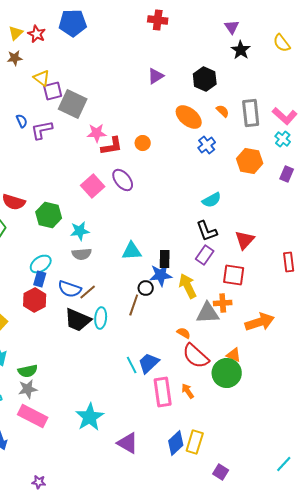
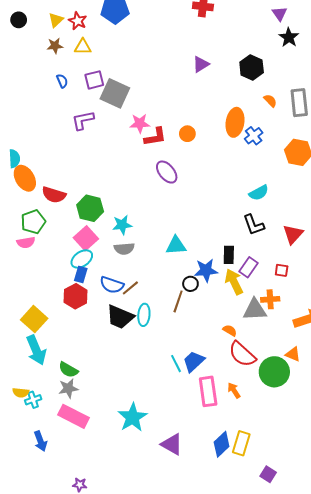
yellow triangle: (42, 78) -> (83, 47), moved, turned -36
orange ellipse: (189, 117) -> (235, 122), moved, turned 60
blue semicircle: (22, 121) -> (62, 81), moved
pink square: (93, 186) -> (86, 238), moved
purple rectangle: (205, 255) -> (248, 267), moved
black rectangle: (165, 259) -> (229, 255), moved
red square: (234, 275) -> (282, 270), size x0.6
orange triangle: (234, 355) -> (293, 354), moved
green semicircle: (28, 371) -> (68, 370), turned 42

